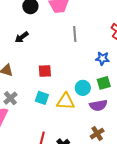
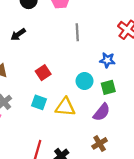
red square: (45, 71) -> (43, 73), turned -32
cyan circle: (83, 88) -> (85, 81), moved
purple semicircle: (98, 105) -> (102, 112), turned -42

